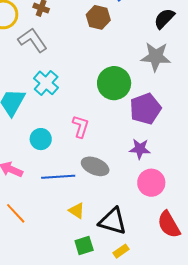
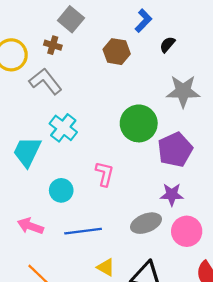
black semicircle: (164, 19) -> (167, 44), moved, size x0.7
gray ellipse: (95, 166) -> (146, 223), moved, turned -40

